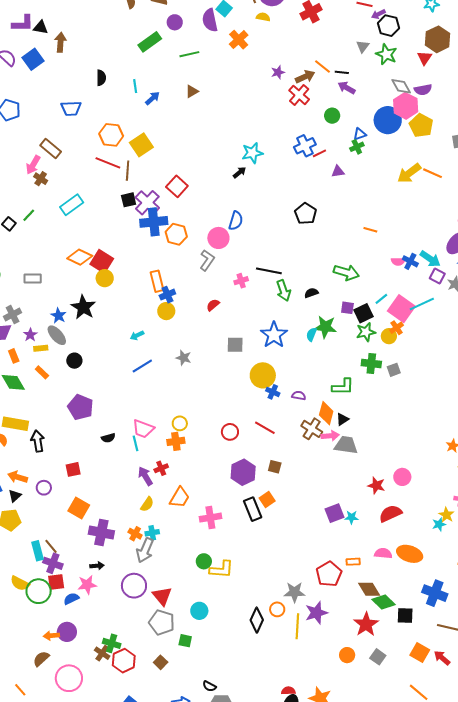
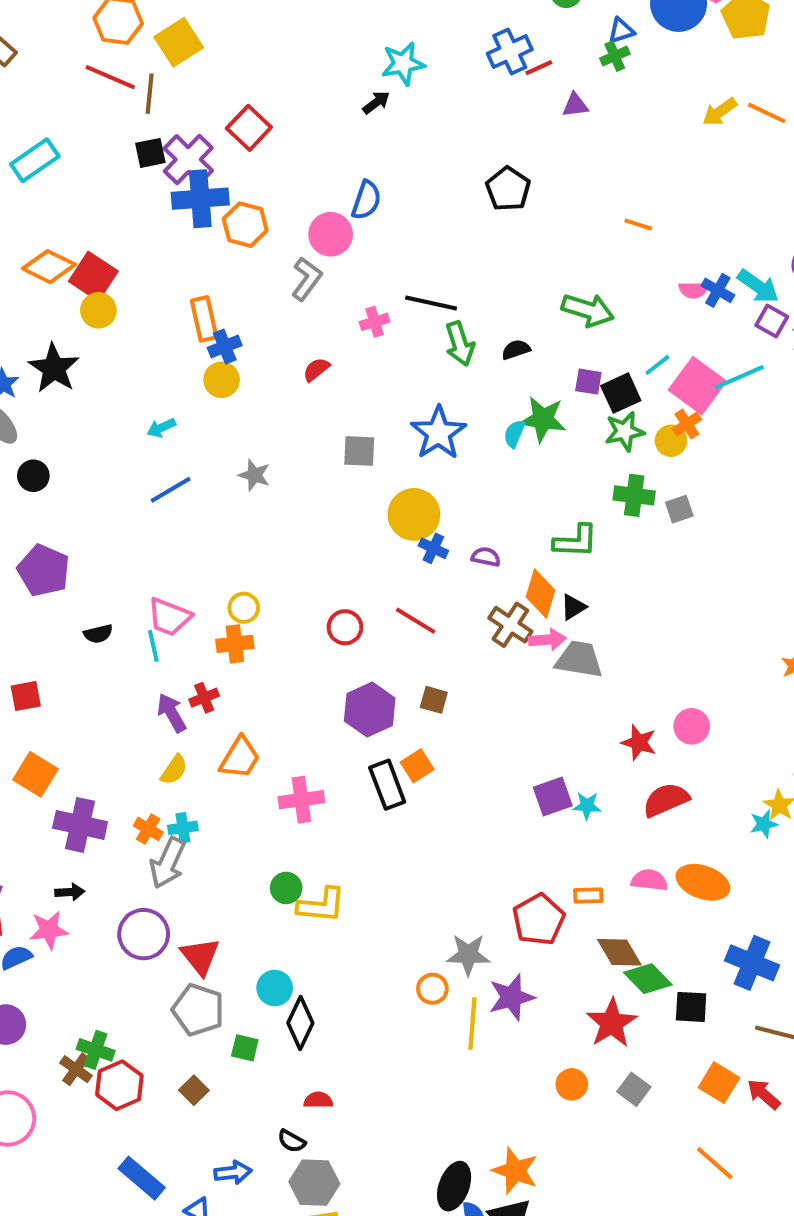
yellow arrow: (409, 173) -> (720, 112), size x0.7
black diamond: (257, 620) -> (300, 1023), moved
red semicircle: (288, 691) -> (318, 1100), moved

